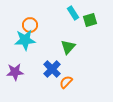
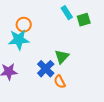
green triangle: (68, 47) -> (62, 57), moved
orange semicircle: (66, 82) -> (60, 82), turned -72

